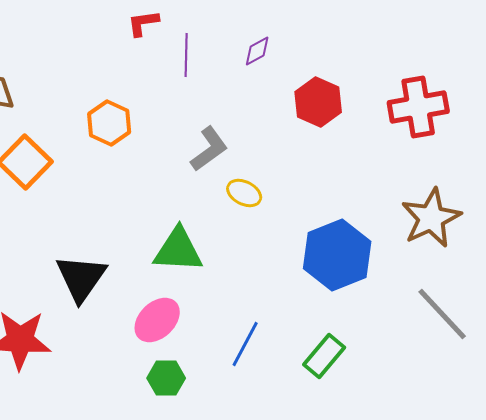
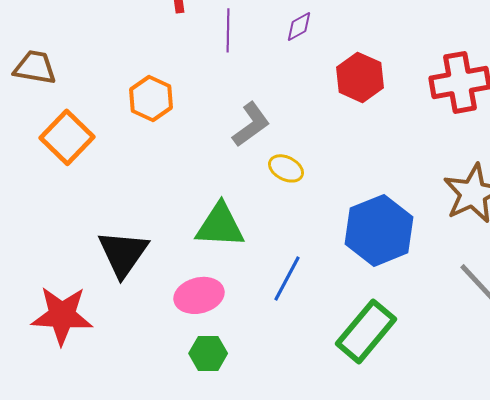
pink ellipse: (157, 320) -> (199, 295), turned 30
blue line: (245, 344) -> (287, 278), moved
green rectangle: (324, 356) -> (366, 331), size x1.4

